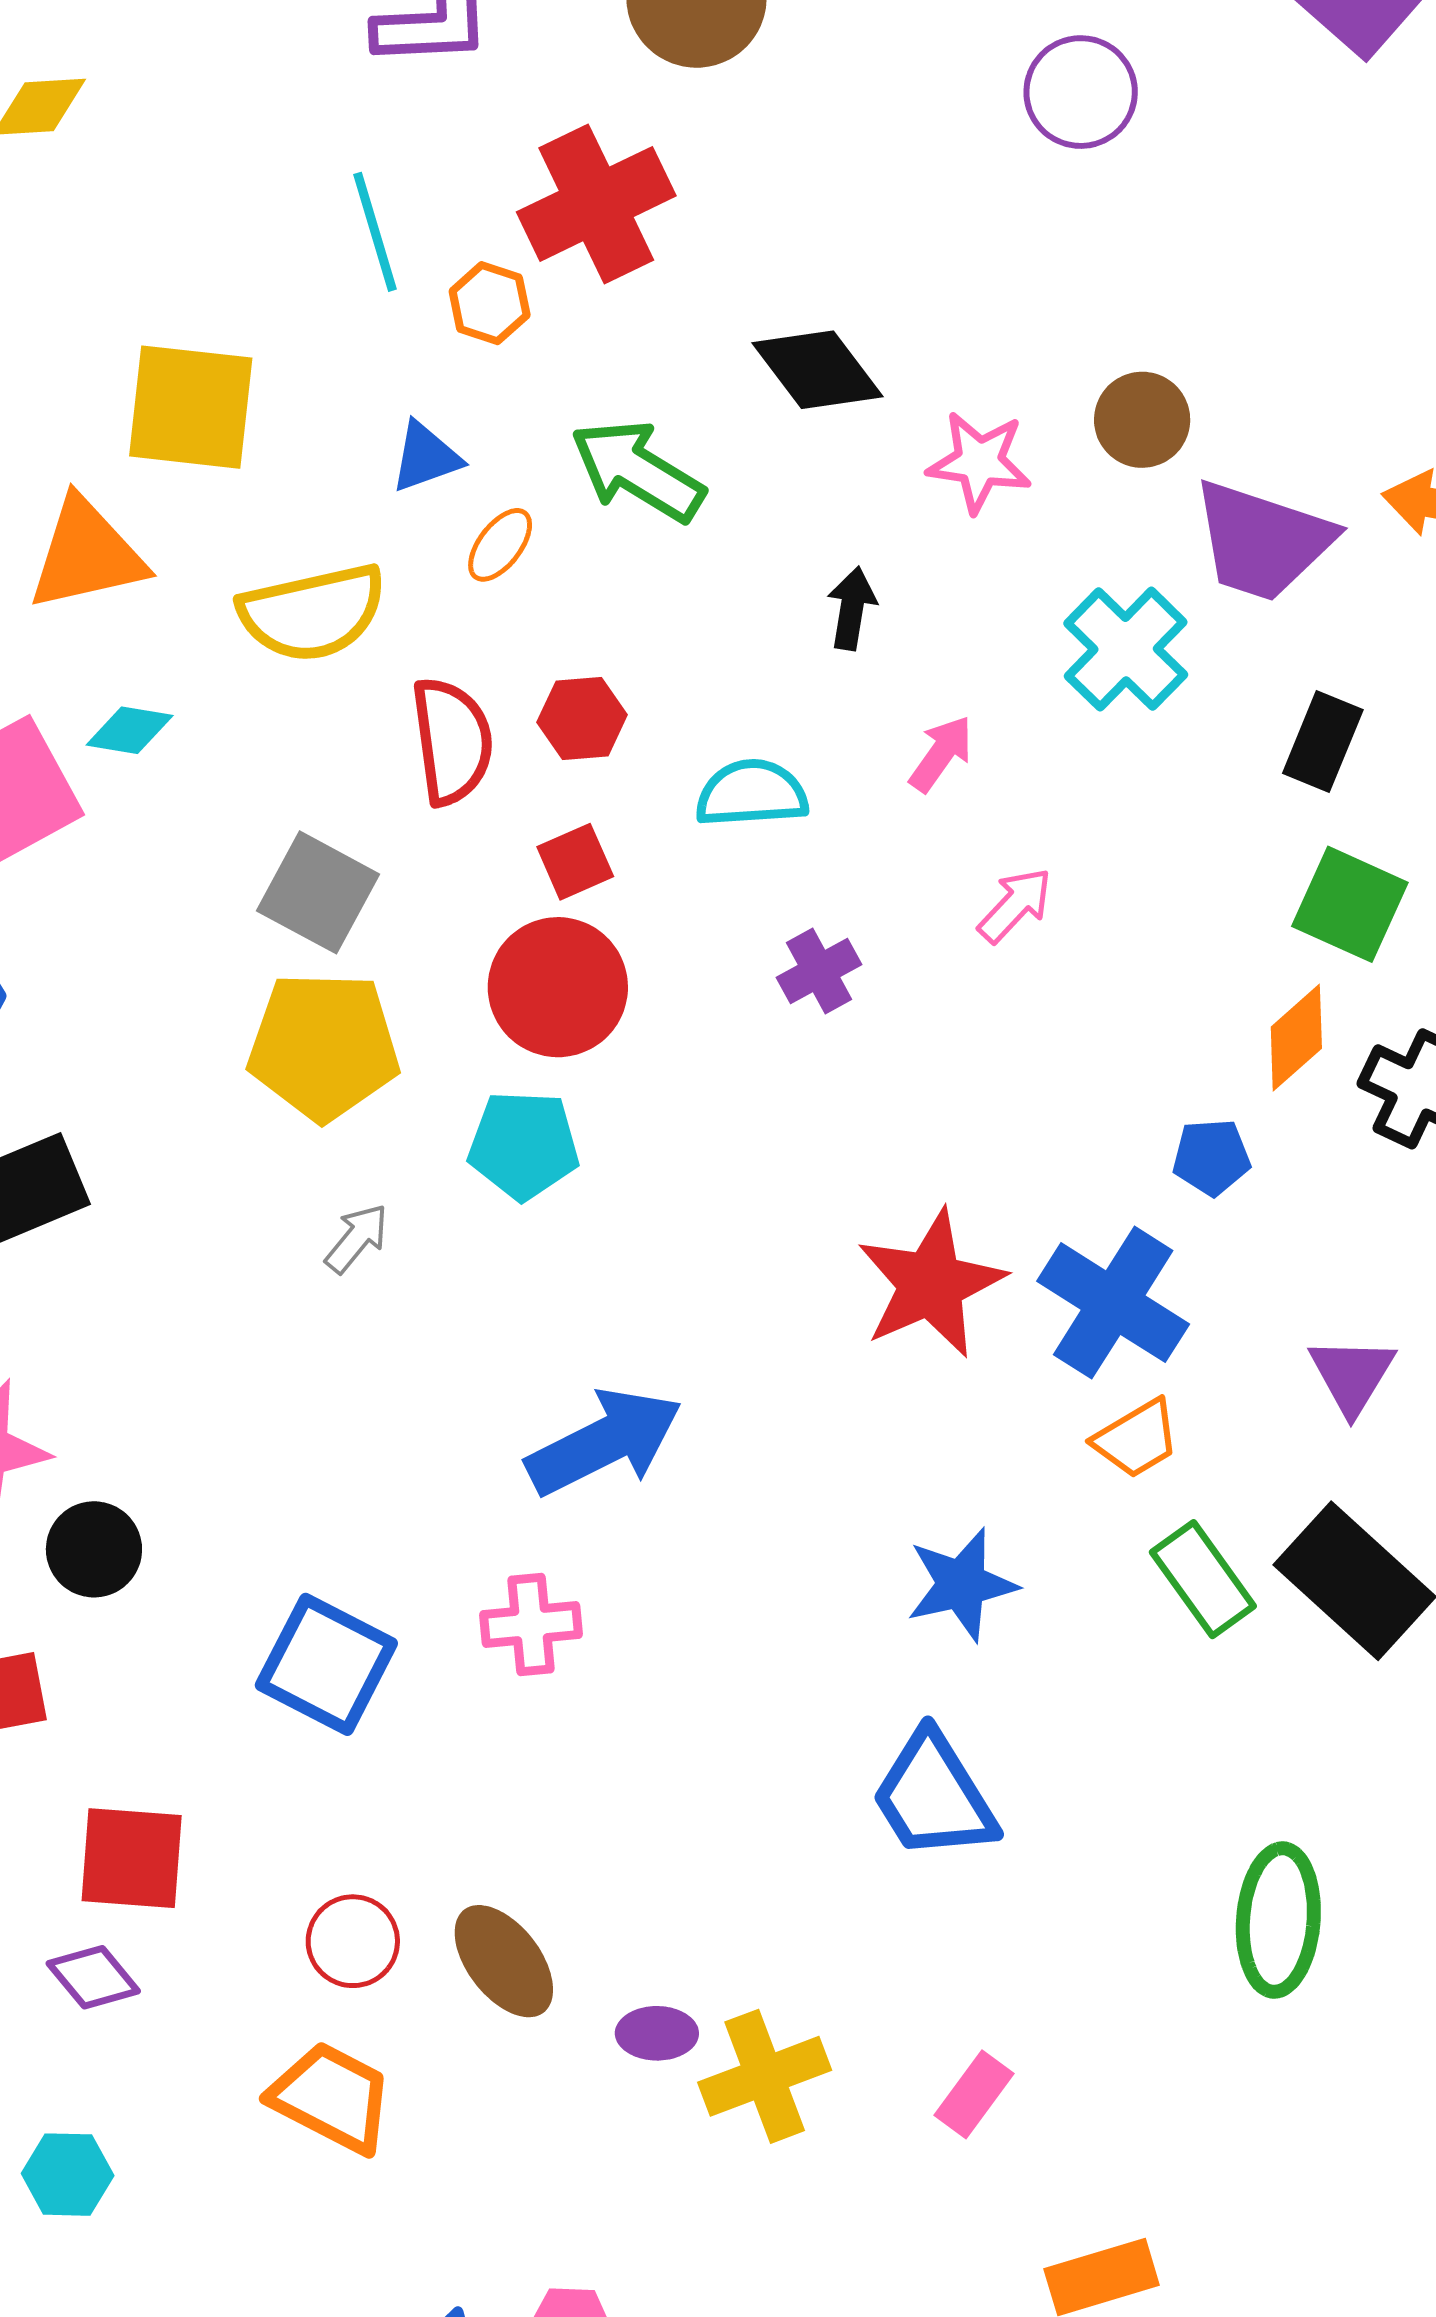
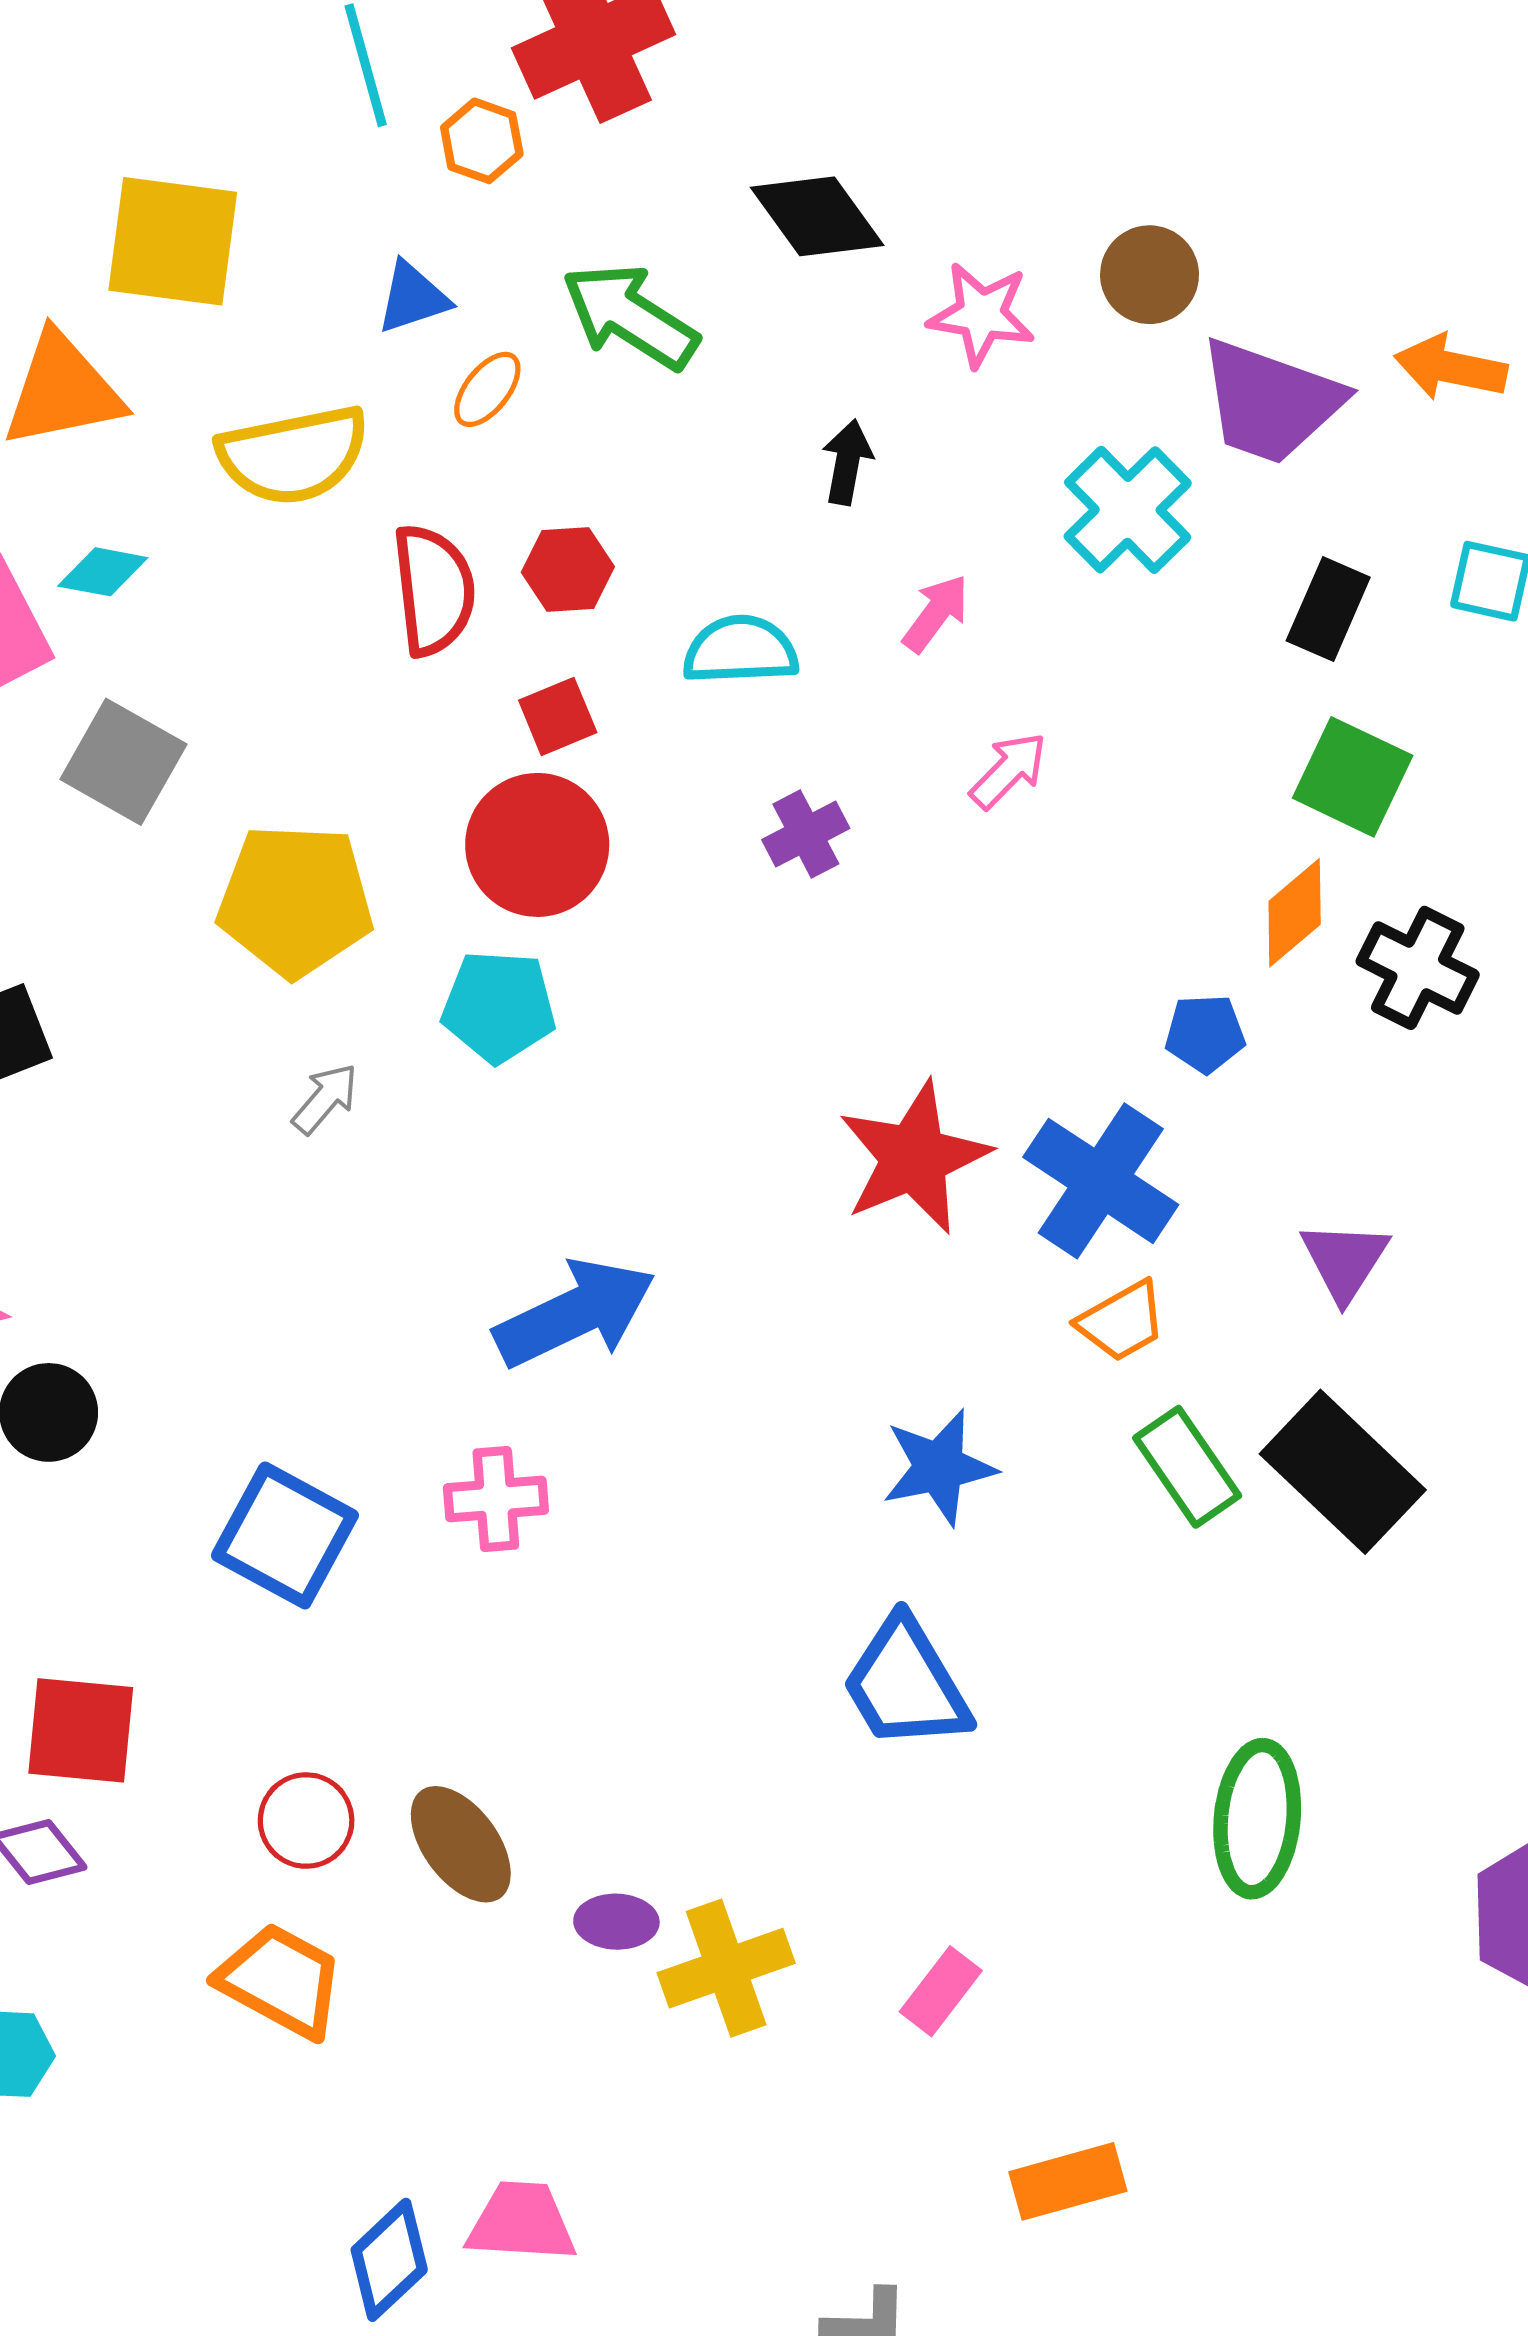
gray square: (318, 892) -> (123, 762), moved

